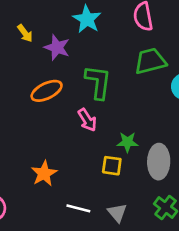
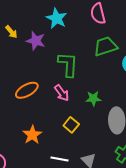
orange ellipse: (47, 91) -> (27, 90), moved
green star: (128, 142) -> (93, 98), moved
yellow square: (112, 166) -> (71, 125), moved, turned 35

